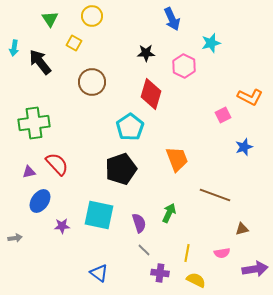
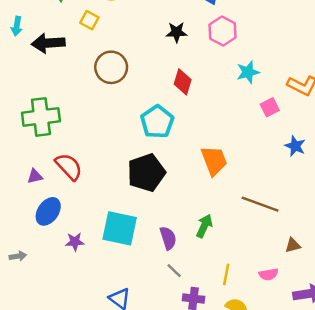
cyan star: (211, 43) -> (248, 72), moved
black arrow: (40, 62) -> (48, 43), turned -56
pink hexagon: (184, 66) -> (223, 31), moved
red diamond: (151, 94) -> (183, 82), size x0.7
blue star: (244, 147) -> (295, 146), turned -30

